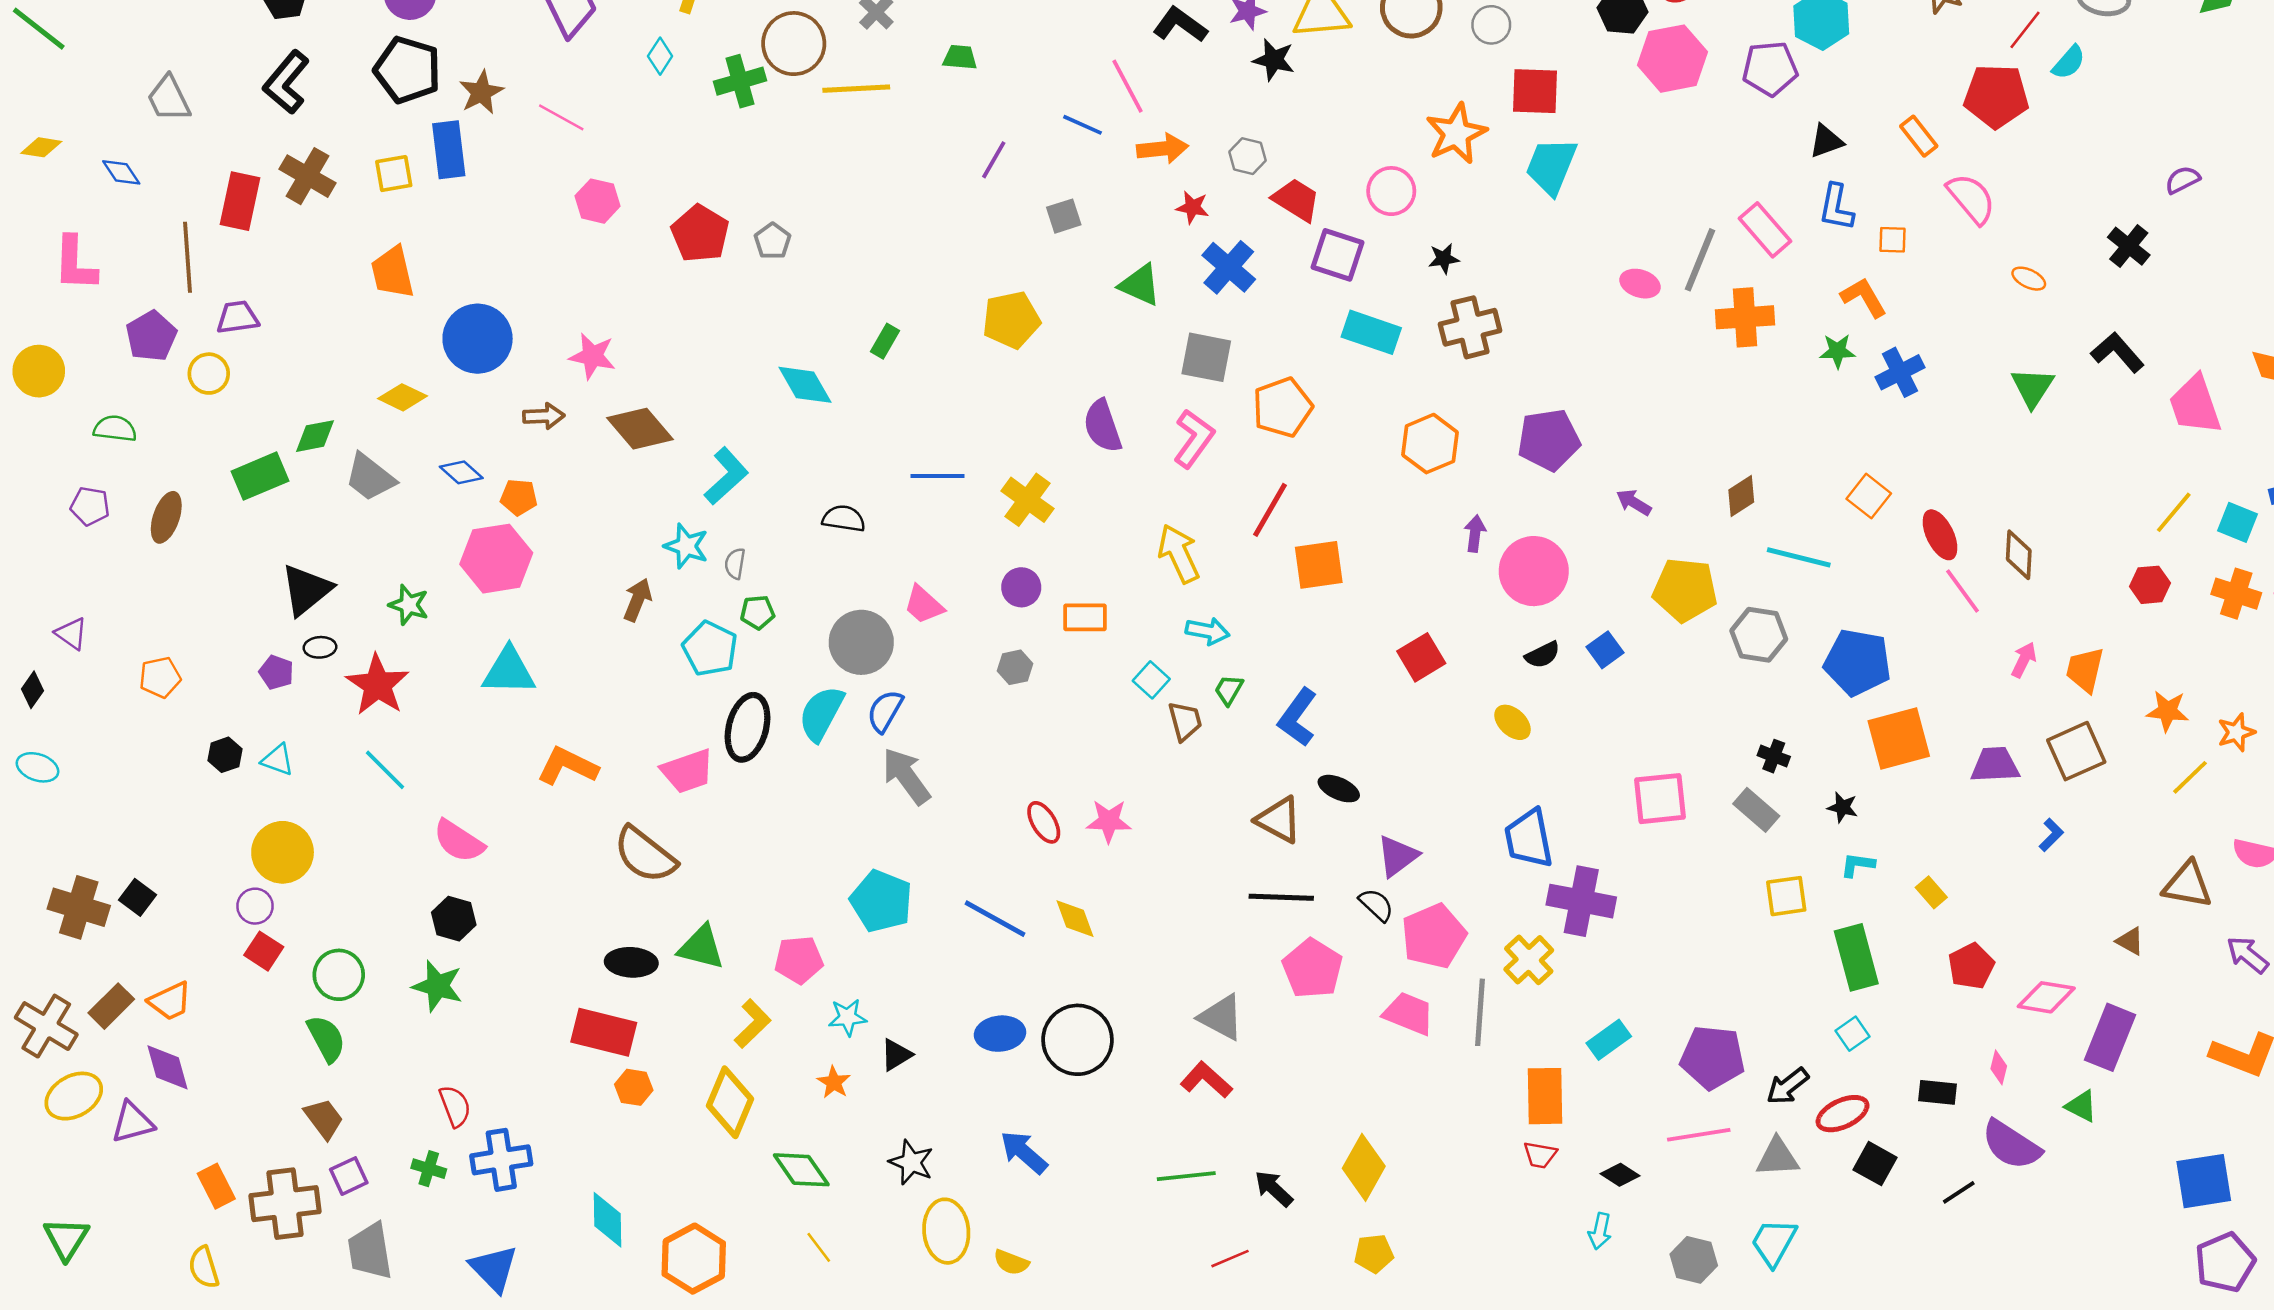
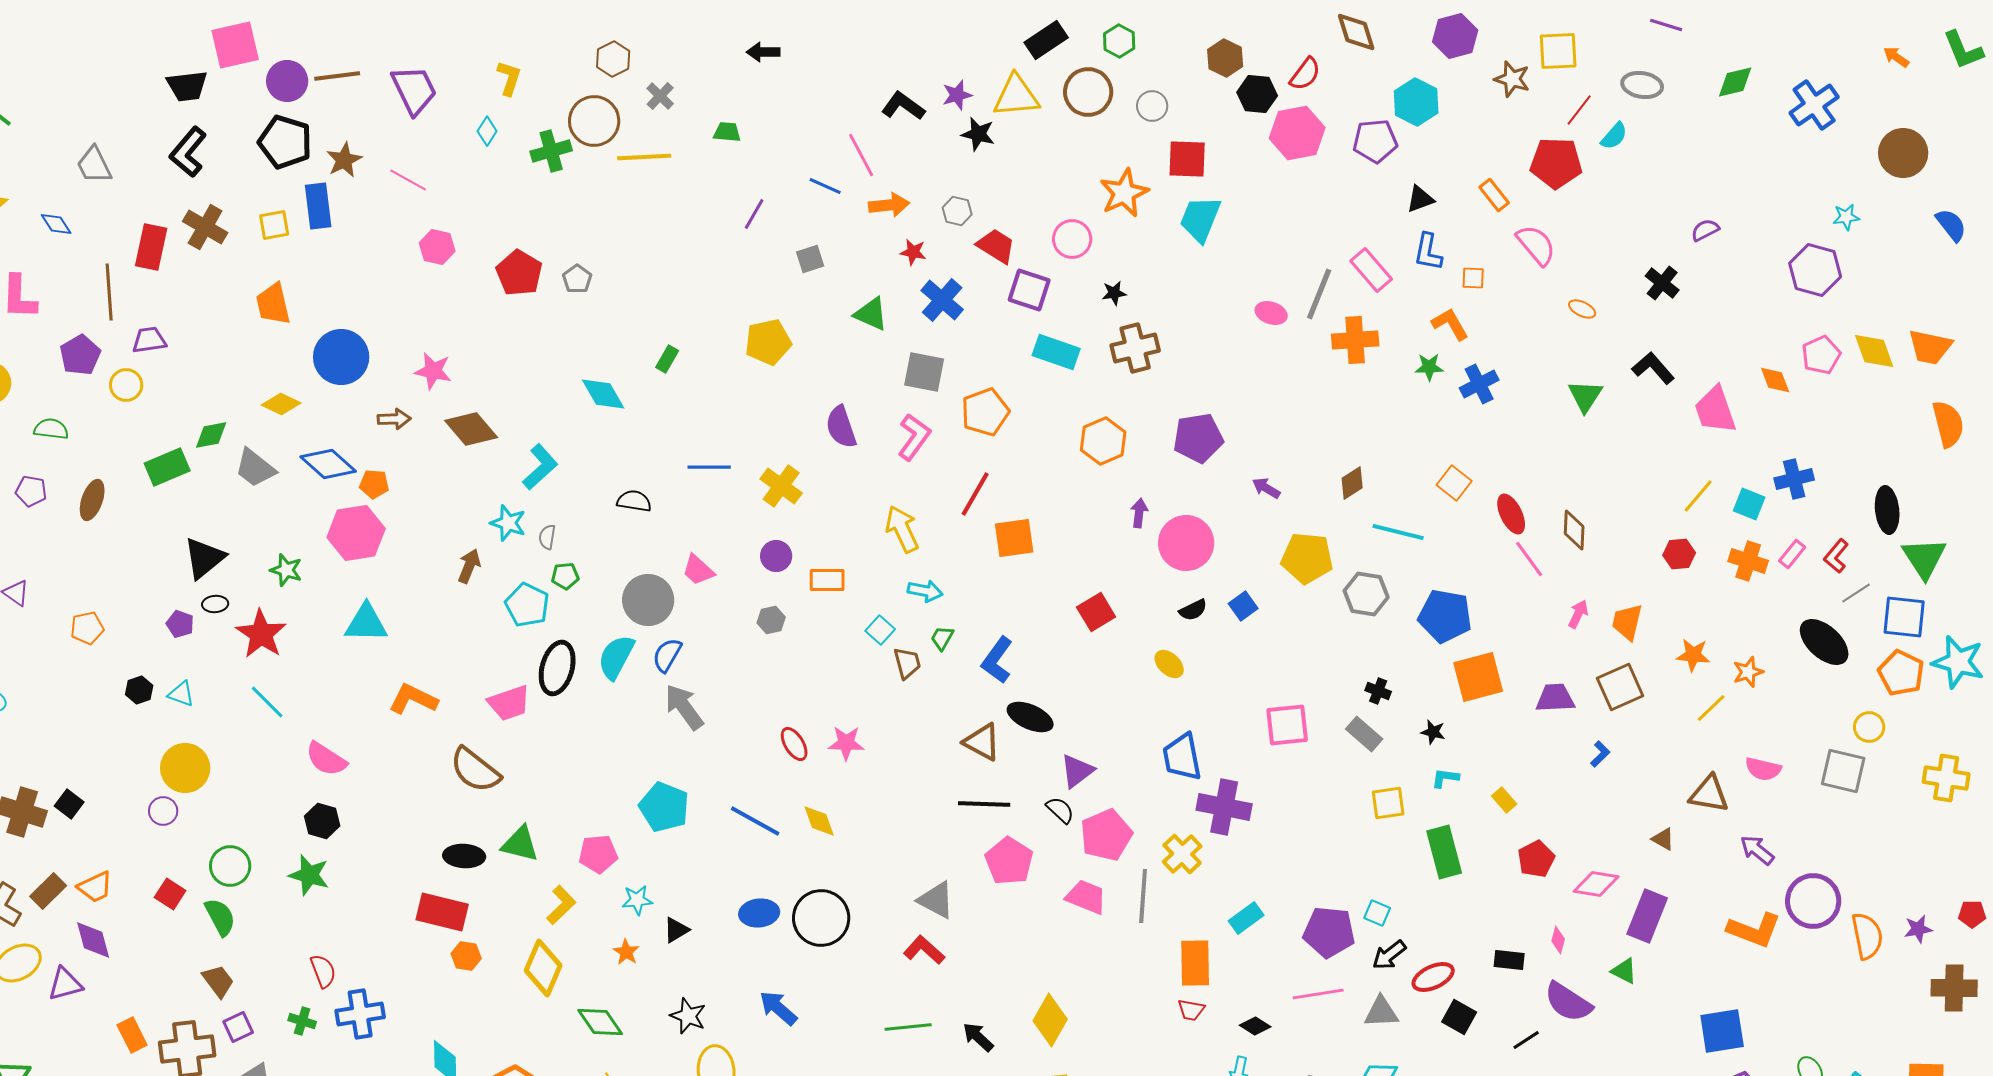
blue diamond: (461, 472) -> (328, 464), size x1.6
black ellipse: (1339, 789) -> (1030, 717), size x1.4
red square: (264, 951) -> (170, 894), moved
cyan square: (1852, 1034) -> (1377, 913), moved, turned -32

